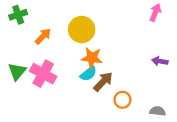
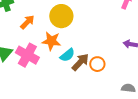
orange star: (92, 58) -> (51, 41), moved
orange circle: (122, 100) -> (97, 64), moved

